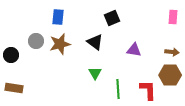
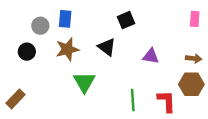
gray circle: (36, 41) -> (40, 26), moved
black circle: (11, 55) -> (27, 52), moved
green triangle: (95, 73) -> (84, 82), moved, size x1.5
brown rectangle: (14, 88) -> (16, 99), turned -54

